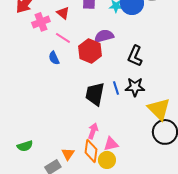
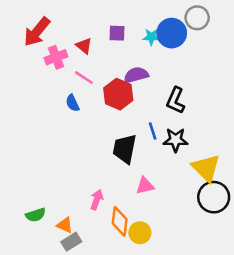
blue line: (116, 88) -> (153, 131), moved
pink arrow: (93, 131) -> (97, 200), moved
pink triangle: (111, 144) -> (145, 186), moved
orange triangle: (68, 154) -> (65, 225), moved, turned -40

